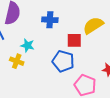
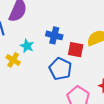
blue cross: (50, 20) -> (54, 35), moved

